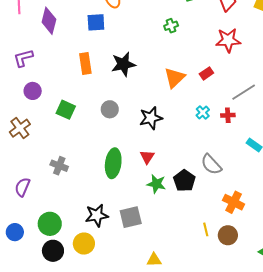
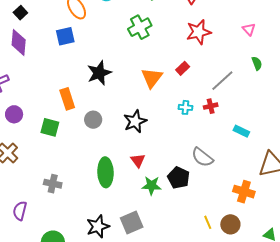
green cross: (171, 26) -> (140, 27), size x1.6
orange rectangle: (85, 63) -> (67, 99), moved
cyan cross: (203, 112) -> (185, 107), turned -32
orange cross: (234, 202) -> (244, 192), moved

